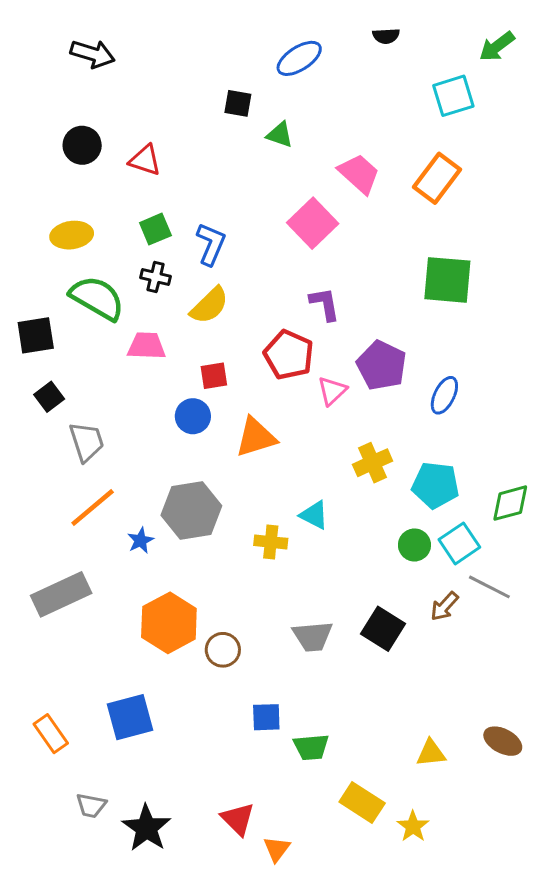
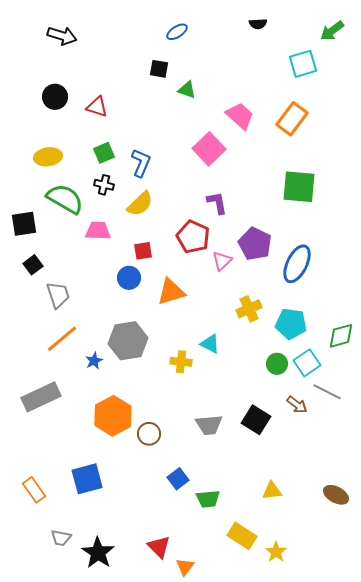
blue ellipse: (299, 58) -> (177, 32), moved, size x0.7
blue ellipse: (444, 395) -> (297, 264), size x1.5
brown arrow: (444, 606) -> (297, 405), turned -95
blue square: (266, 717) -> (178, 479), turned -35
yellow triangle: (431, 753) -> (272, 491), moved

